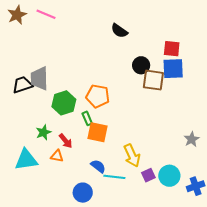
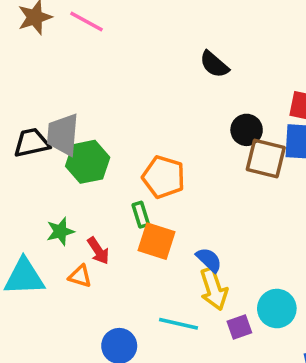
green hexagon: (64, 103) -> (88, 162), moved
blue semicircle: (98, 166) -> (209, 260), moved
cyan circle: (169, 176) -> (277, 309), moved

